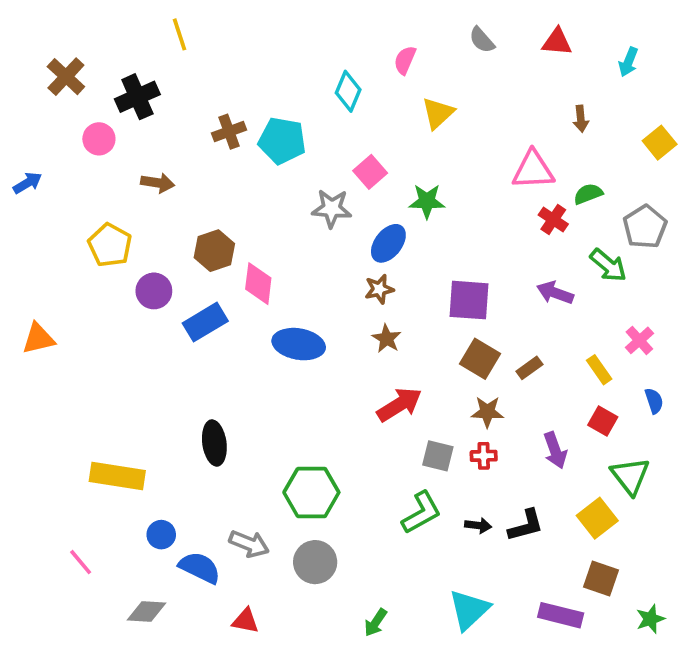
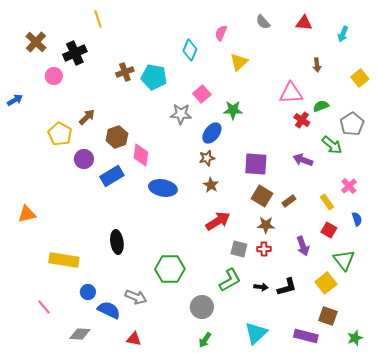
brown arrow: (158, 183) -> (87, 117), moved, turned -54
orange triangle: (38, 339) -> (27, 214), moved
gray circle: (315, 562) -> (202, 307), moved

